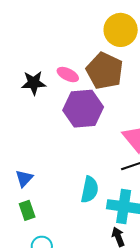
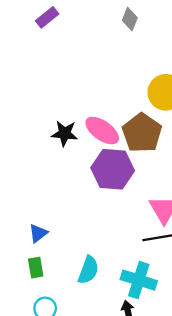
pink ellipse: (68, 75) -> (102, 131), size x1.5
cyan semicircle: (90, 190) -> (88, 270), moved

